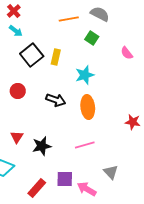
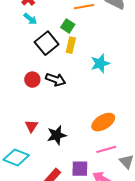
green square: (92, 38) -> (68, 26), moved
black arrow: (56, 100) -> (56, 80), moved
orange ellipse: (88, 107) -> (103, 122), moved, turned 65
pink line: (85, 145) -> (106, 149), moved

